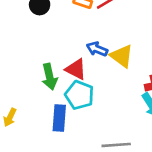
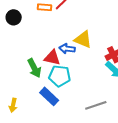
blue arrow: (97, 49) -> (67, 49), moved
blue rectangle: (59, 118) -> (49, 96), turned -36

